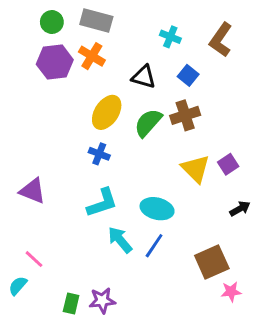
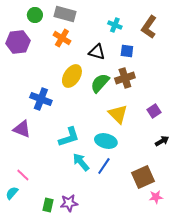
purple hexagon: (55, 62) -> (18, 42), moved
blue square: (188, 75) -> (127, 51), turned -32
blue cross: (99, 154) -> (41, 99), moved, size x1.5
yellow triangle: (196, 169) -> (118, 114), moved

